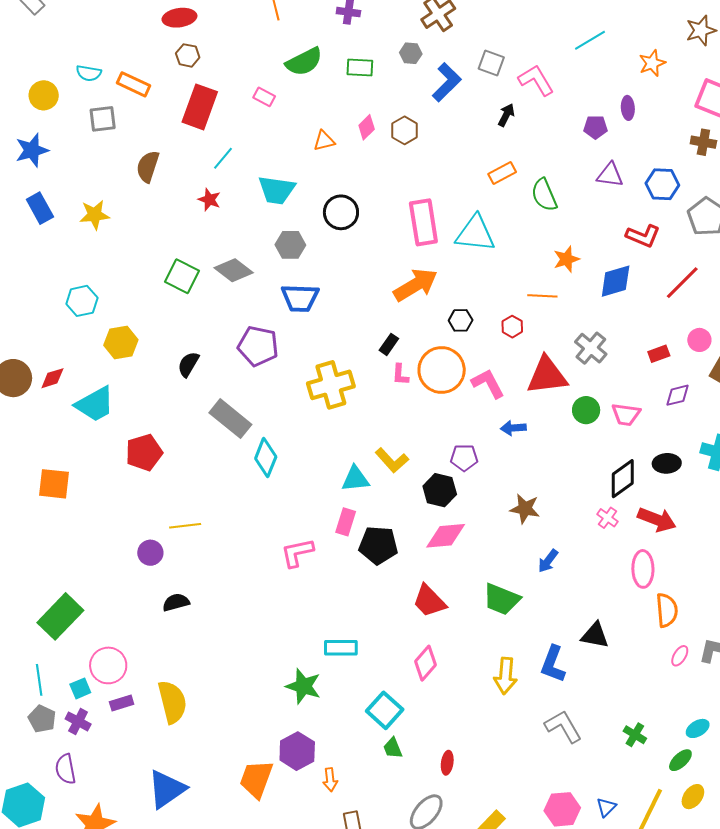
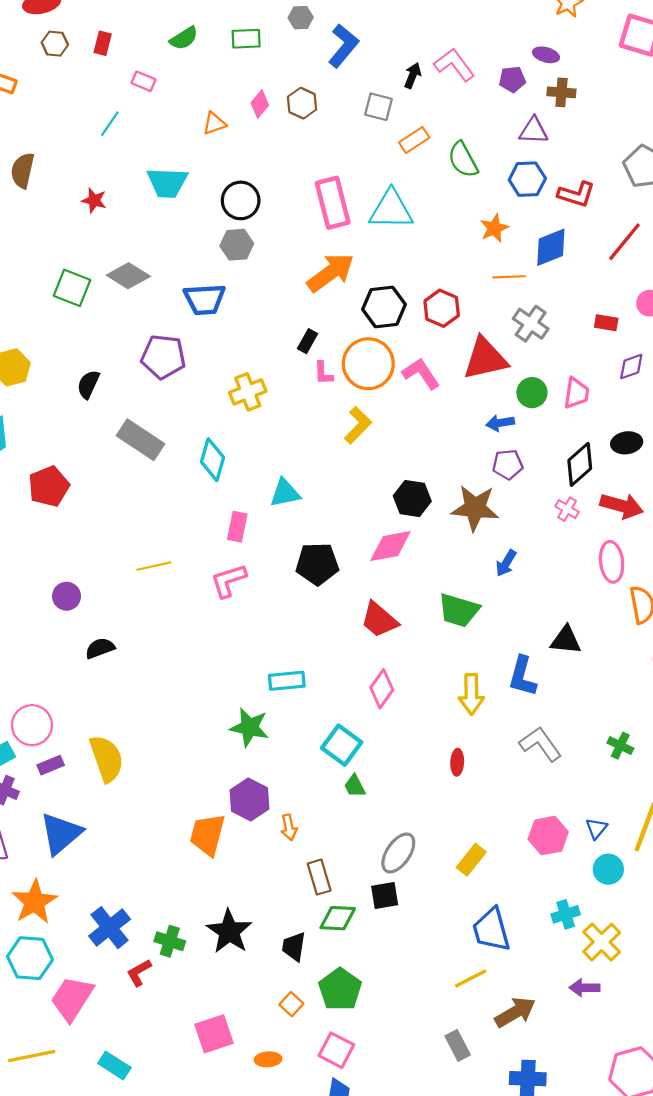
green semicircle: (304, 62) -> (184, 38), size x0.7
gray square: (491, 63) -> (378, 107), moved
pink L-shape: (536, 80) -> (454, 65), moved
red rectangle: (200, 107) -> (103, 43), moved, size x0.5
purple ellipse: (628, 108) -> (546, 55), turned -65
brown cross: (703, 142) -> (561, 92), moved
cyan line: (223, 158) -> (110, 124), moved
blue hexagon: (662, 184) -> (527, 179), moved
gray hexagon: (290, 245) -> (237, 245), moved
orange line: (542, 296) -> (509, 277), moved
black hexagon: (461, 320) -> (384, 307), size x1.6
red hexagon: (512, 327) -> (442, 308), size x1.5
red rectangle: (659, 354) -> (606, 323), turned 35
yellow cross: (331, 385) -> (248, 392), size x0.7
pink trapezoid: (626, 414) -> (576, 393), turned -84
blue arrow: (513, 428) -> (500, 423), moved
cyan diamond: (266, 458) -> (213, 460), moved
purple pentagon: (464, 458) -> (508, 464), moved
yellow L-shape: (392, 460) -> (358, 425), moved, turned -88
black hexagon: (440, 490) -> (412, 499), moved
brown star: (525, 509) -> (475, 508), size x1.4
pink rectangle: (346, 522) -> (237, 527), moved
yellow line: (185, 526) -> (154, 566), moved
red ellipse: (447, 763) -> (457, 762), moved
blue triangle: (167, 789) -> (61, 833), moved

